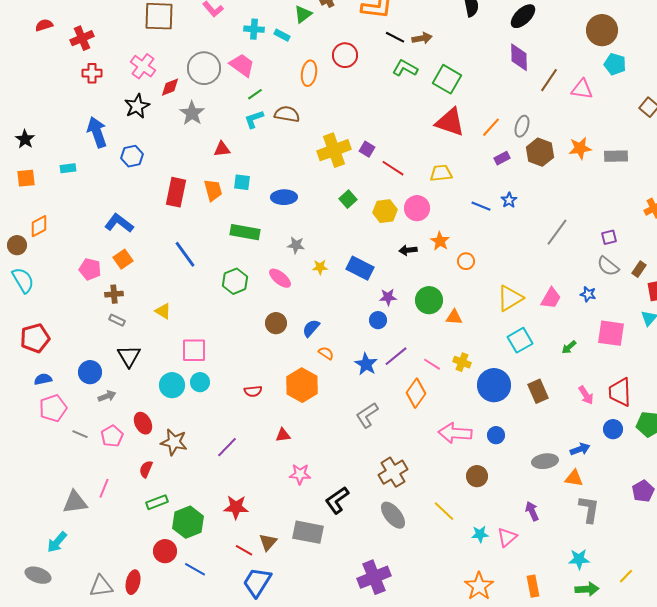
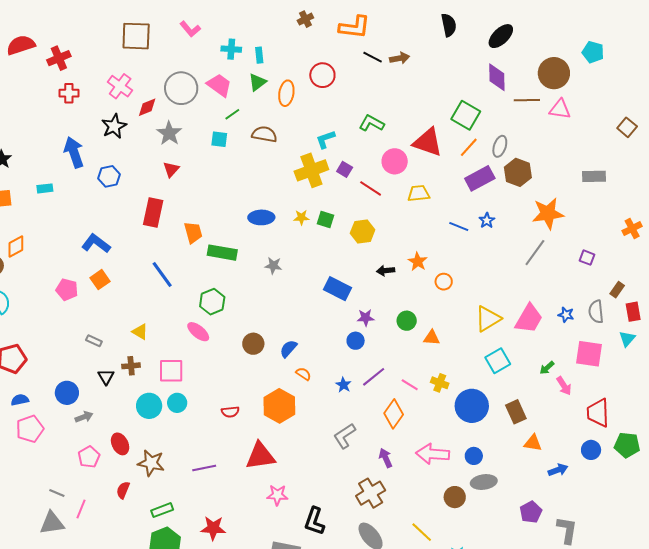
green triangle: (303, 14) -> (257, 82), moved
red semicircle: (44, 25) -> (21, 45), size x1.6
brown circle: (602, 30) -> (554, 73), moved
cyan rectangle: (282, 35) -> (259, 55), turned 56
cyan pentagon: (615, 64) -> (593, 52), moved
green L-shape: (405, 68) -> (372, 123), moved
green square: (447, 79) -> (466, 115), moved
brown line: (549, 80) -> (527, 100), turned 55
cyan L-shape: (254, 119) -> (325, 139), moved
orange star: (580, 148) -> (548, 213), moved, size x1.4
red triangle: (222, 149) -> (171, 169), moved, turned -42
purple rectangle: (502, 158) -> (480, 178), size x1.8
cyan square: (242, 182) -> (219, 139), moved
orange trapezoid: (213, 190) -> (193, 232), moved
green square: (348, 199) -> (325, 219), turned -30
pink circle: (417, 208) -> (395, 161), moved
purple square: (609, 237) -> (587, 258), turned 35
gray semicircle: (608, 266) -> (596, 312), moved, turned 45
yellow star: (320, 267) -> (301, 217), moved
pink ellipse: (280, 278) -> (198, 332), moved
brown cross: (114, 294) -> (131, 366), moved
pink trapezoid: (551, 298) -> (529, 319), size x1.4
green circle: (429, 300) -> (407, 321), size x0.7
black triangle: (129, 356) -> (106, 377), size x0.7
blue star: (366, 364) -> (343, 385), size x0.7
pink arrow: (586, 395) -> (564, 386), moved
gray line: (80, 434) -> (57, 493), moved
red triangle: (283, 435) -> (260, 456), size x2.0
purple line: (227, 447) -> (204, 468), turned 35
gray ellipse: (545, 461) -> (484, 482), moved
orange triangle: (574, 478) -> (533, 443), moved
purple pentagon: (643, 491) -> (531, 512), moved
black L-shape: (337, 500) -> (314, 521), turned -36
green rectangle: (157, 502) -> (162, 510), moved
purple arrow: (532, 511) -> (386, 458), moved

